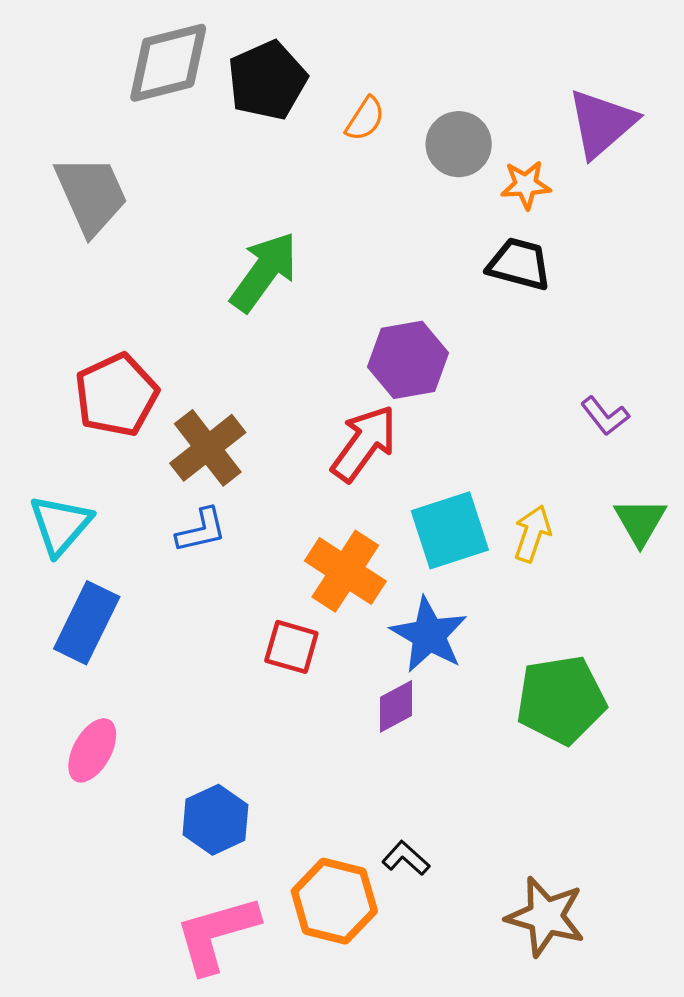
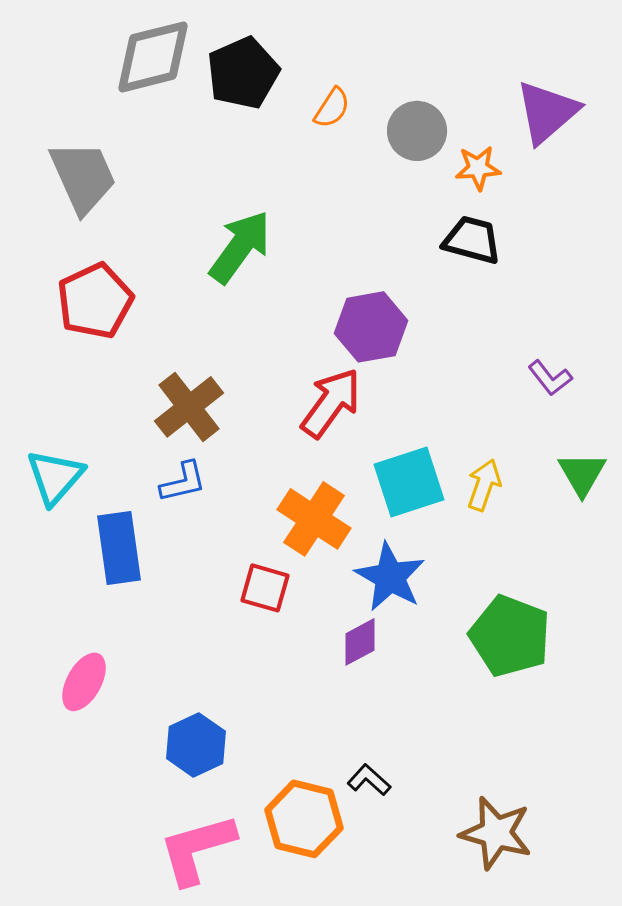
red pentagon: (116, 395) -> (95, 301), moved
blue rectangle: (87, 623) -> (119, 548), moved, turned -34
green pentagon: (561, 700) -> (510, 636), turned 30

